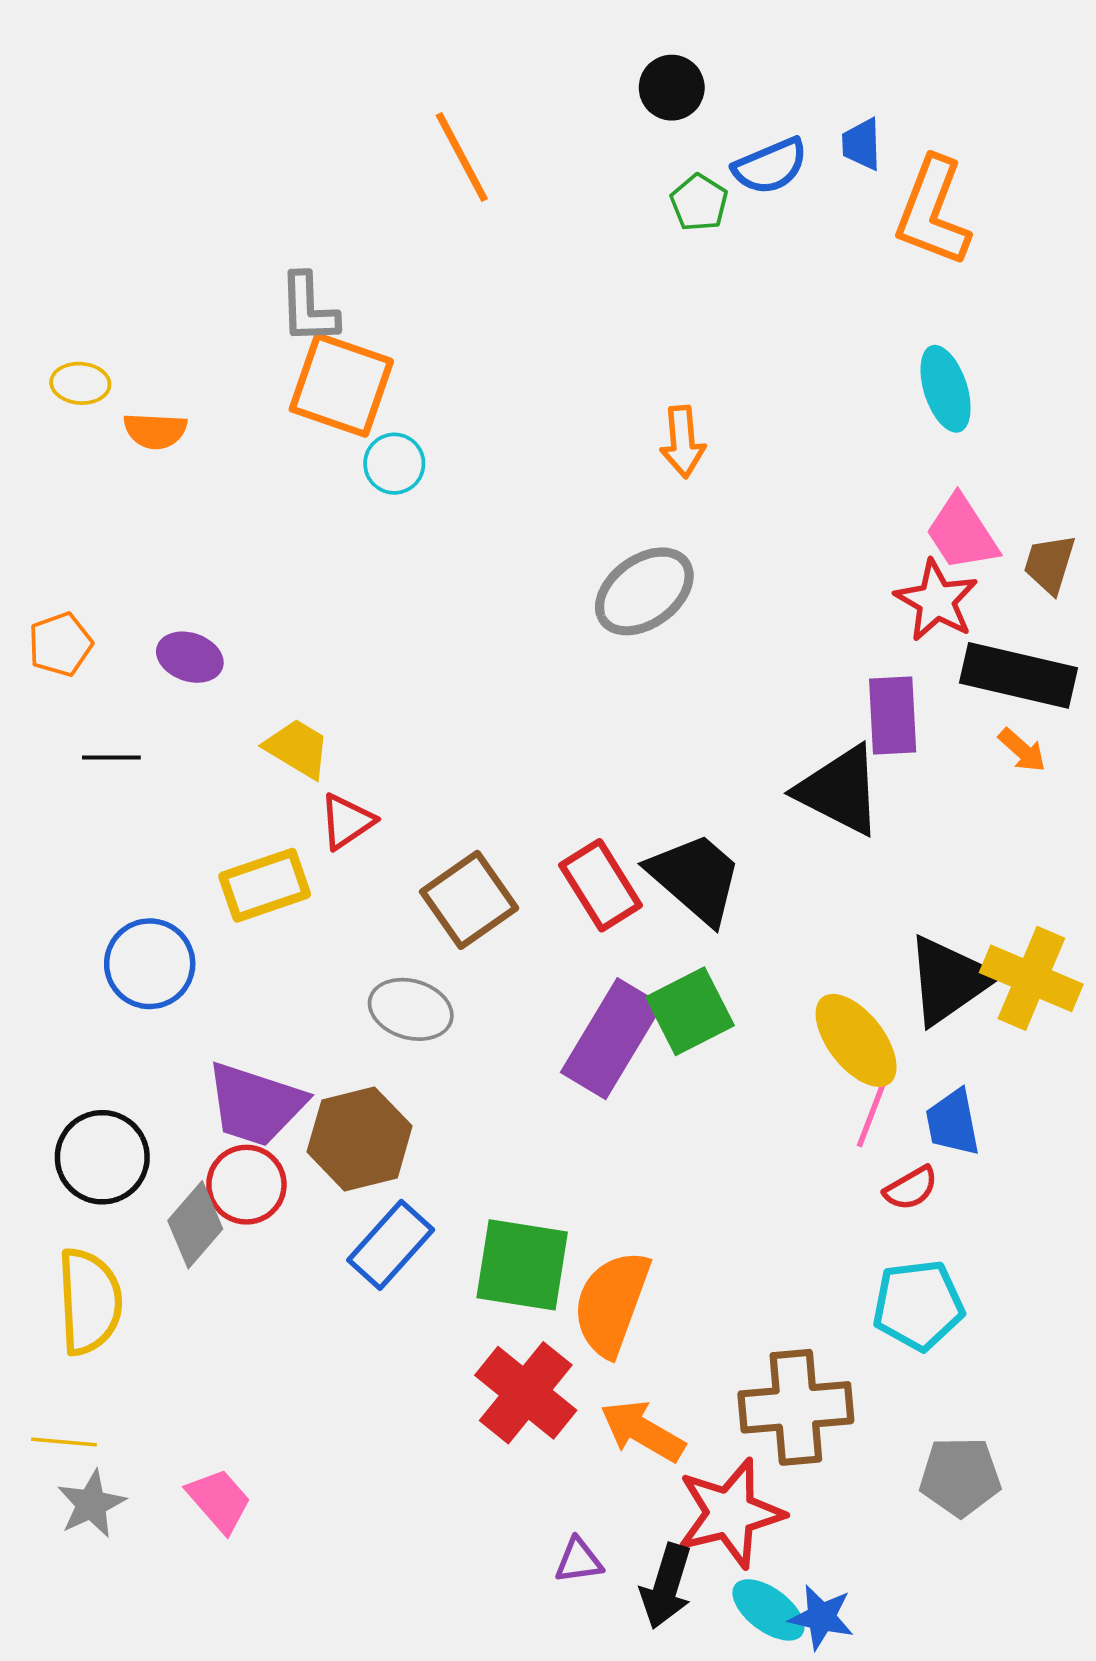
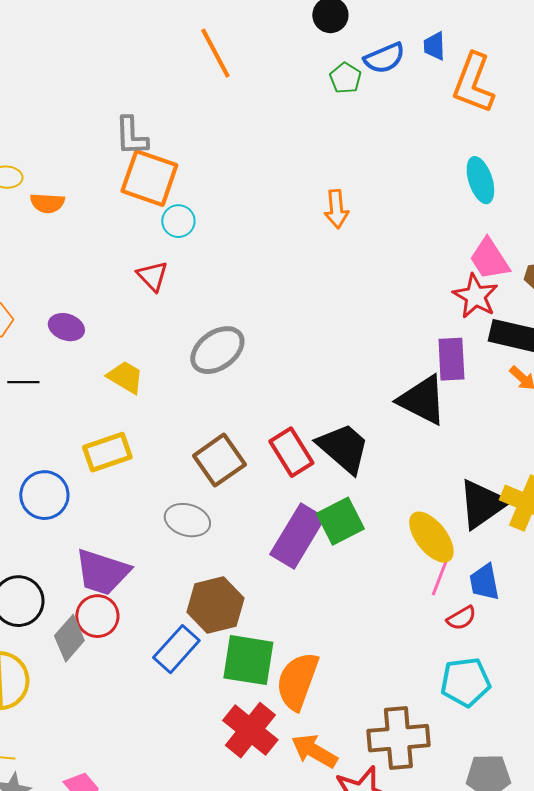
gray ellipse: (644, 591) -> (217, 350), moved
red triangle: (347, 821) -> (152, 276), moved, turned -40
brown hexagon: (360, 1139) -> (215, 605), moved

